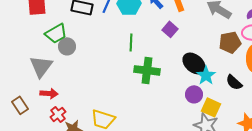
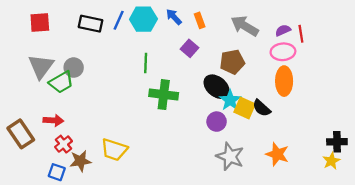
green trapezoid: (56, 33) -> (61, 82), moved
brown pentagon: (230, 42) -> (232, 62), moved
gray triangle: (41, 66) -> (41, 66), moved
brown rectangle: (20, 105) -> (21, 134), size x1.4
yellow square: (211, 107) -> (245, 108), moved

